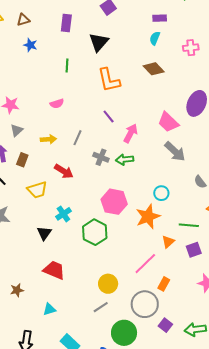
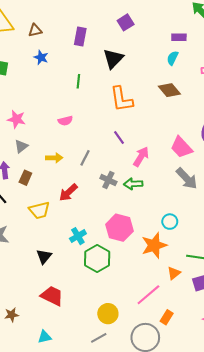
red arrow: (64, 171) -> (68, 192), turned 102
cyan cross: (63, 214) -> (78, 236), moved

